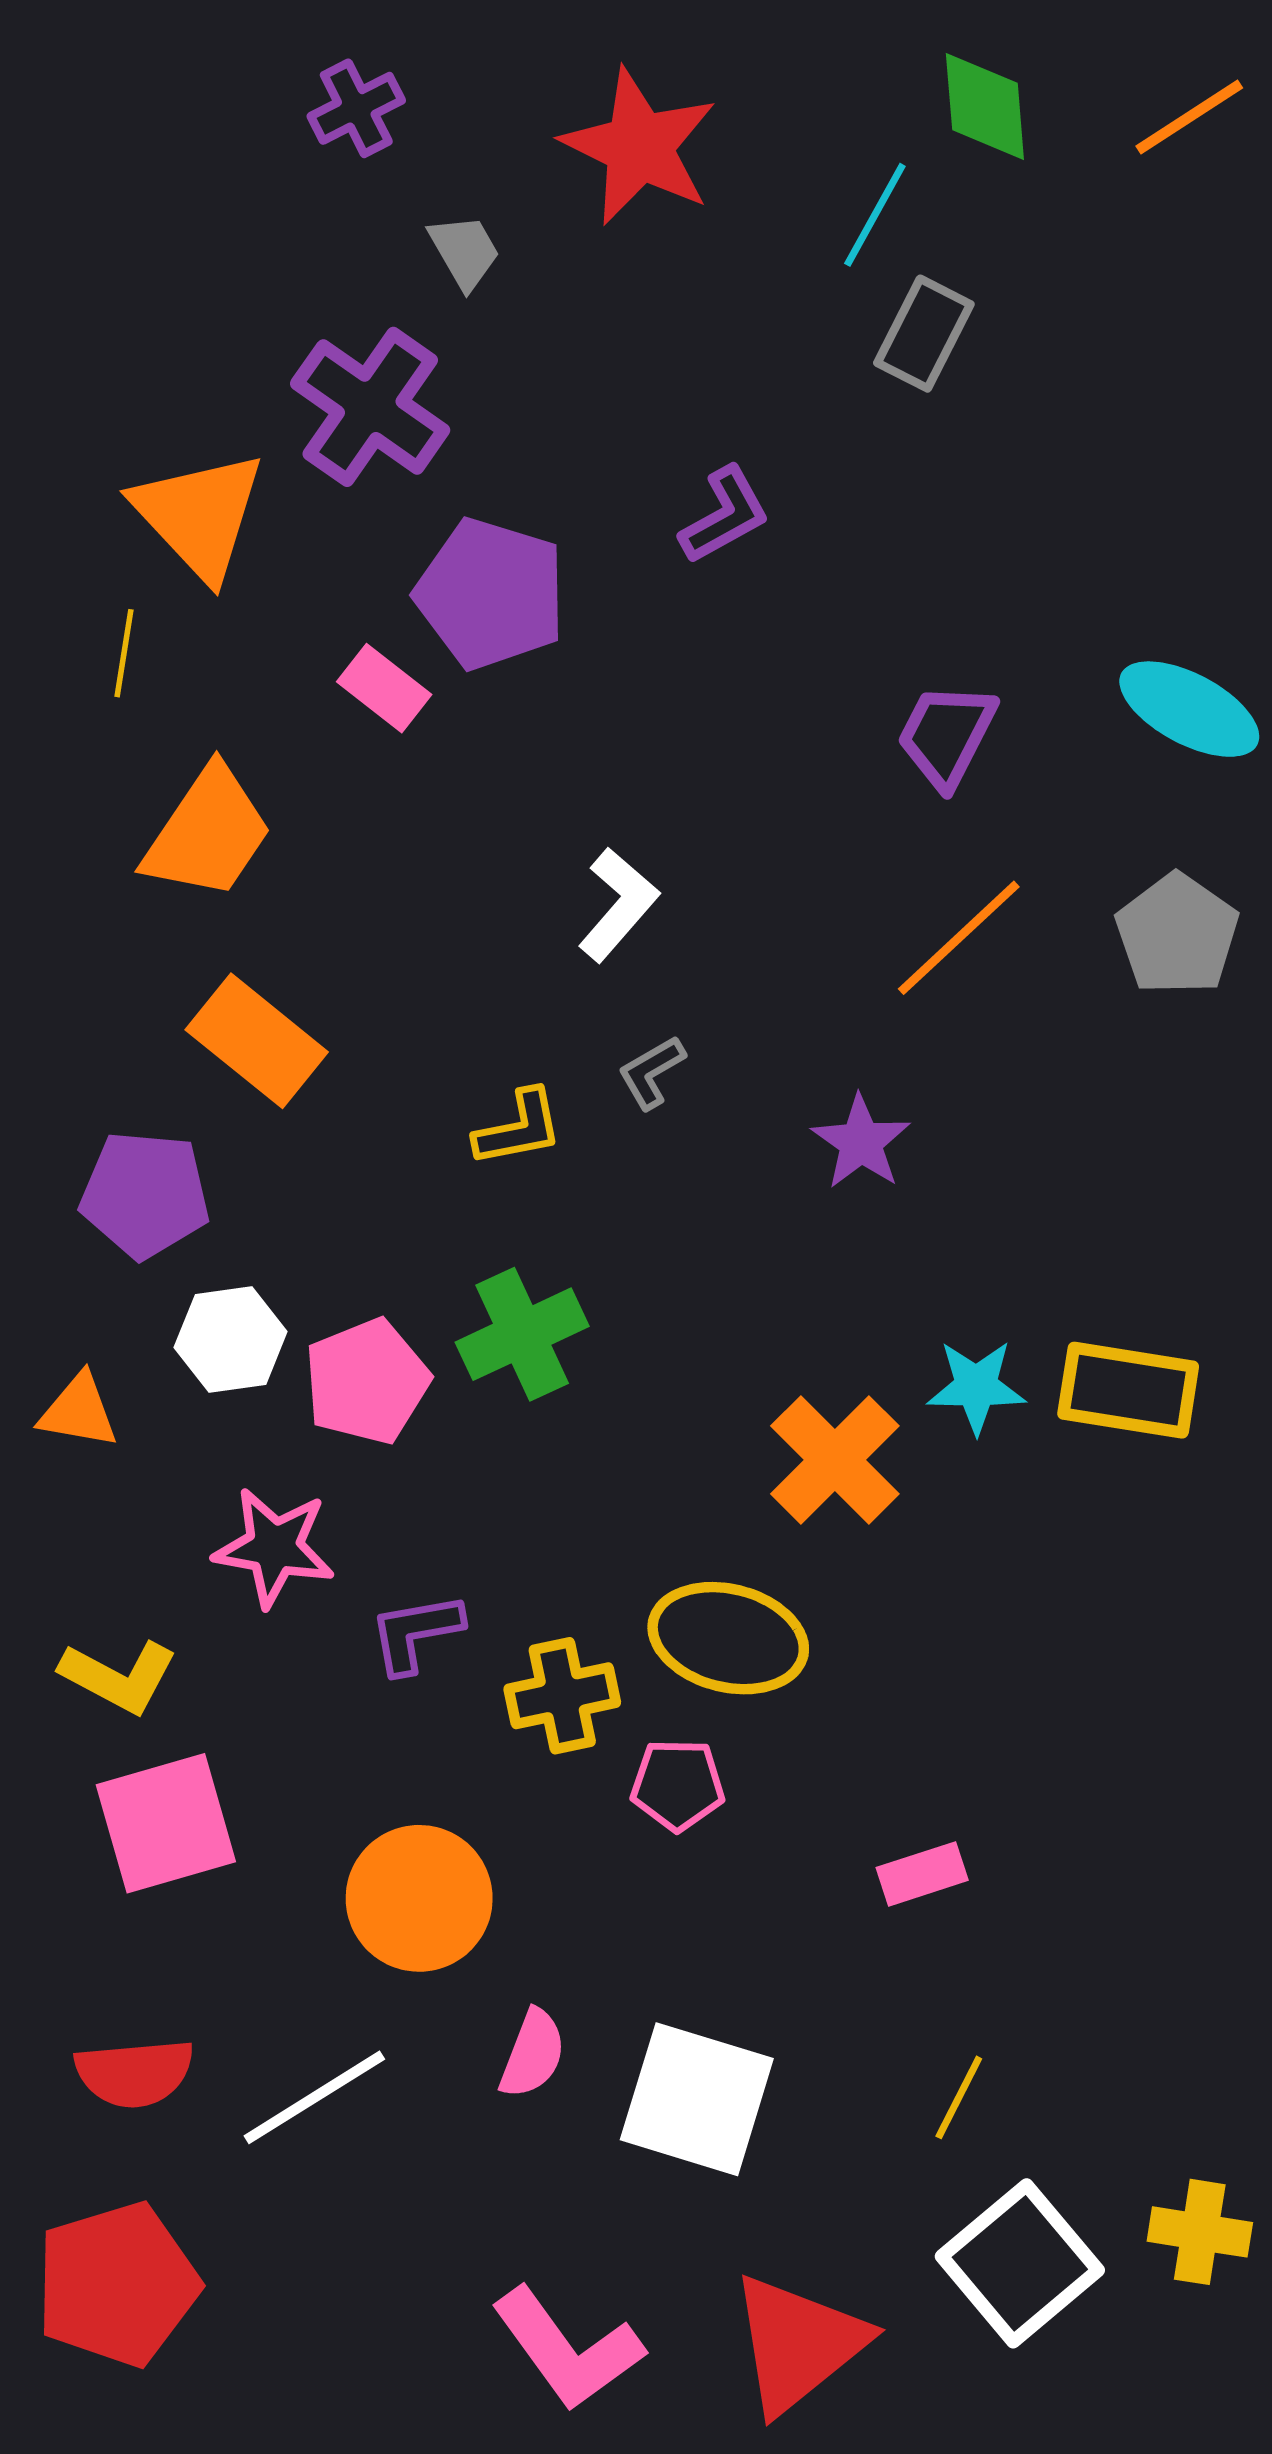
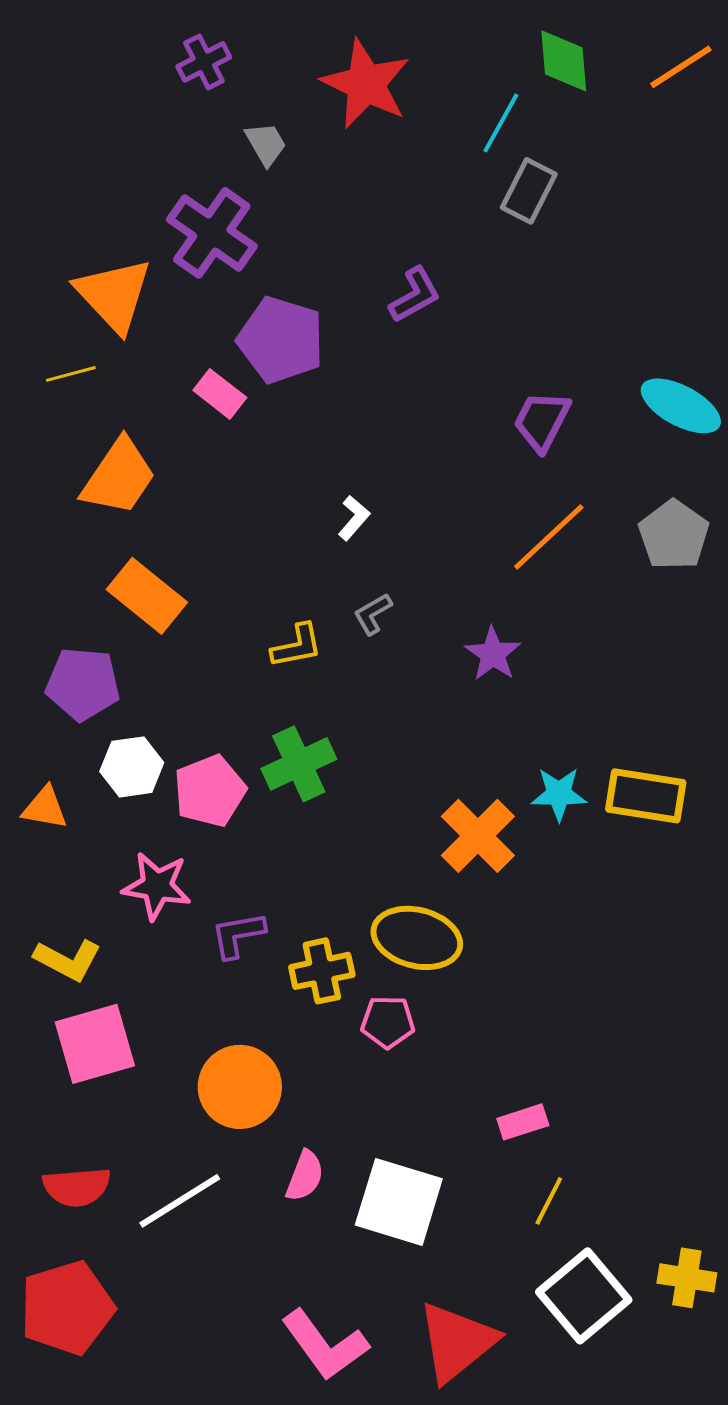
yellow line: (124, 653) -> (71, 374), turned 66
white L-shape: (618, 905) -> (354, 518), size x0.7
pink rectangle: (922, 1874) -> (523, 1122), moved

